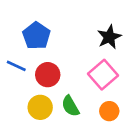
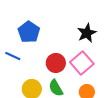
red circle: (48, 75) -> (56, 63), moved

